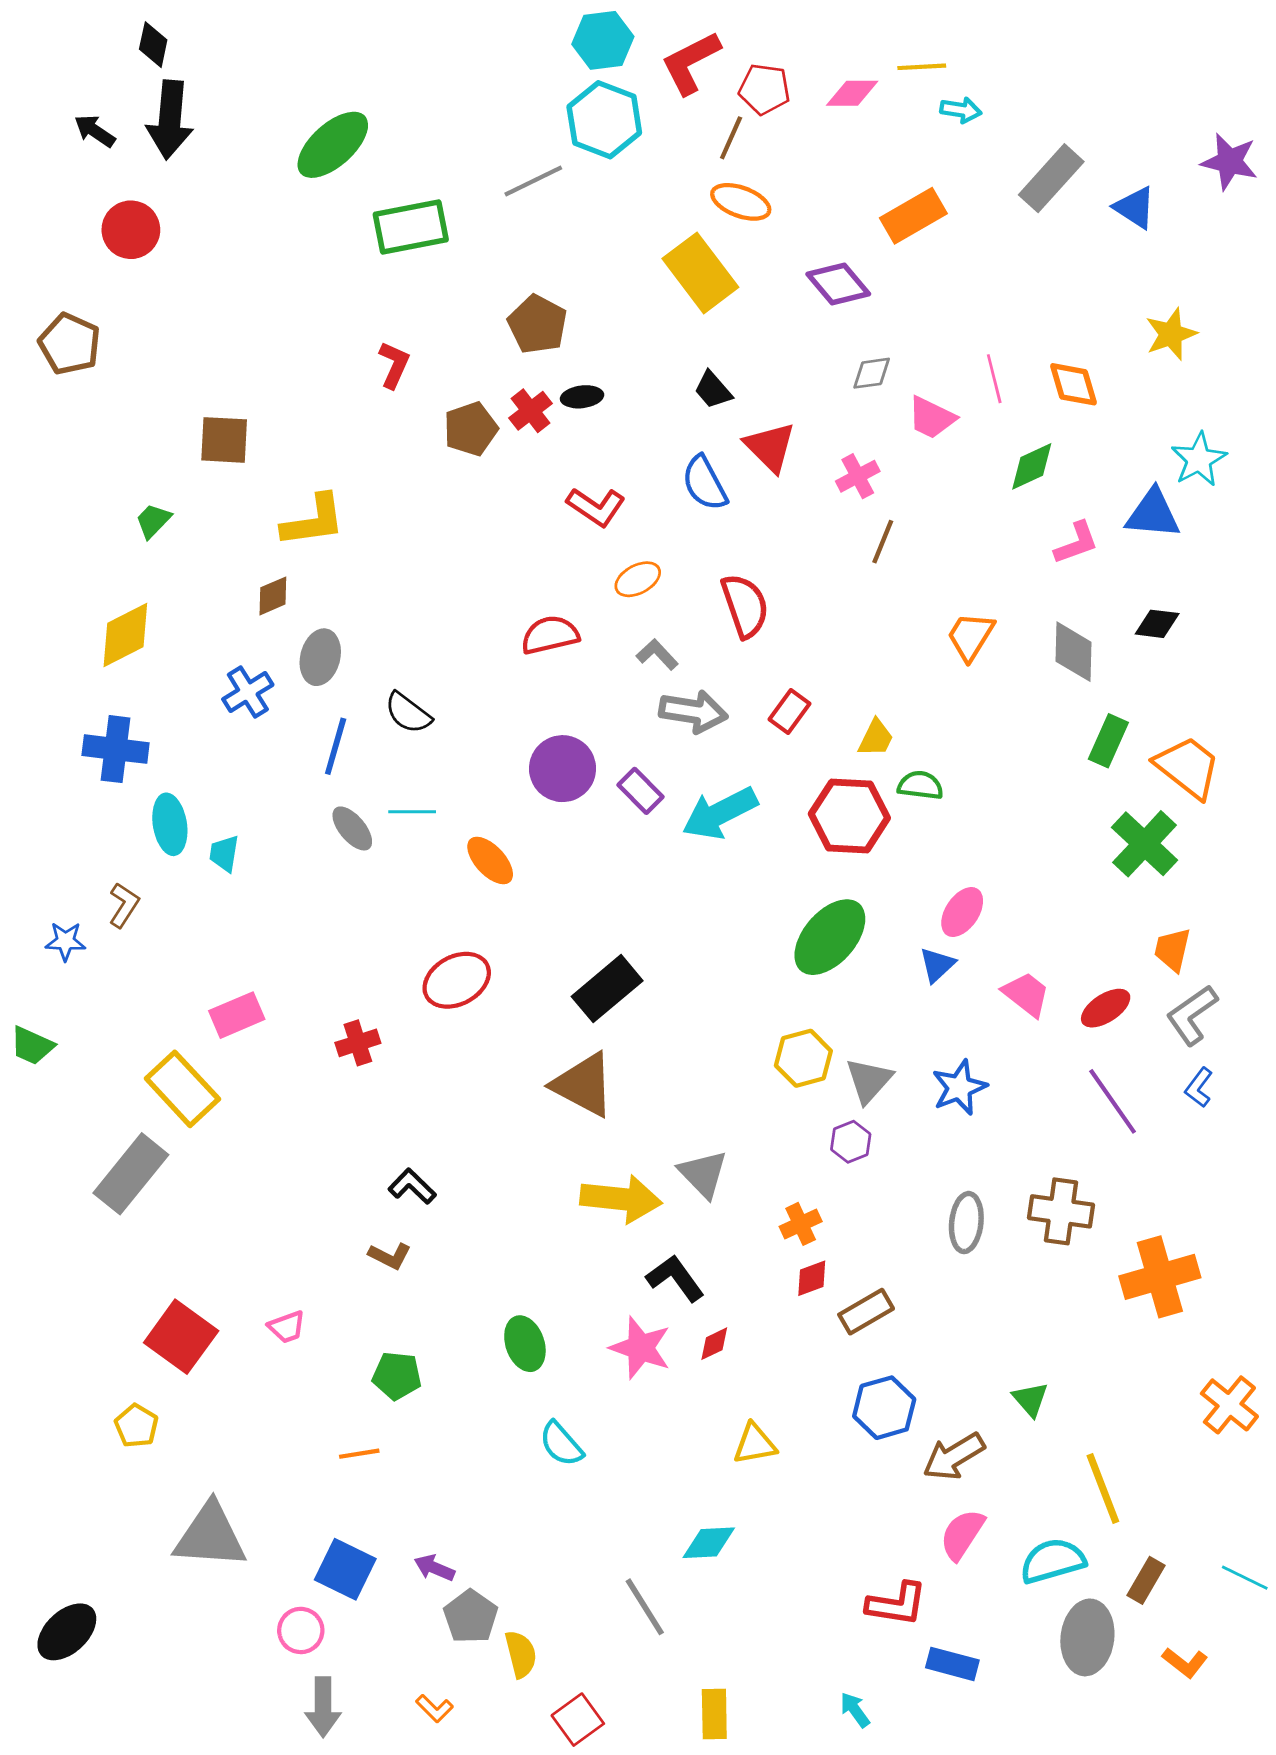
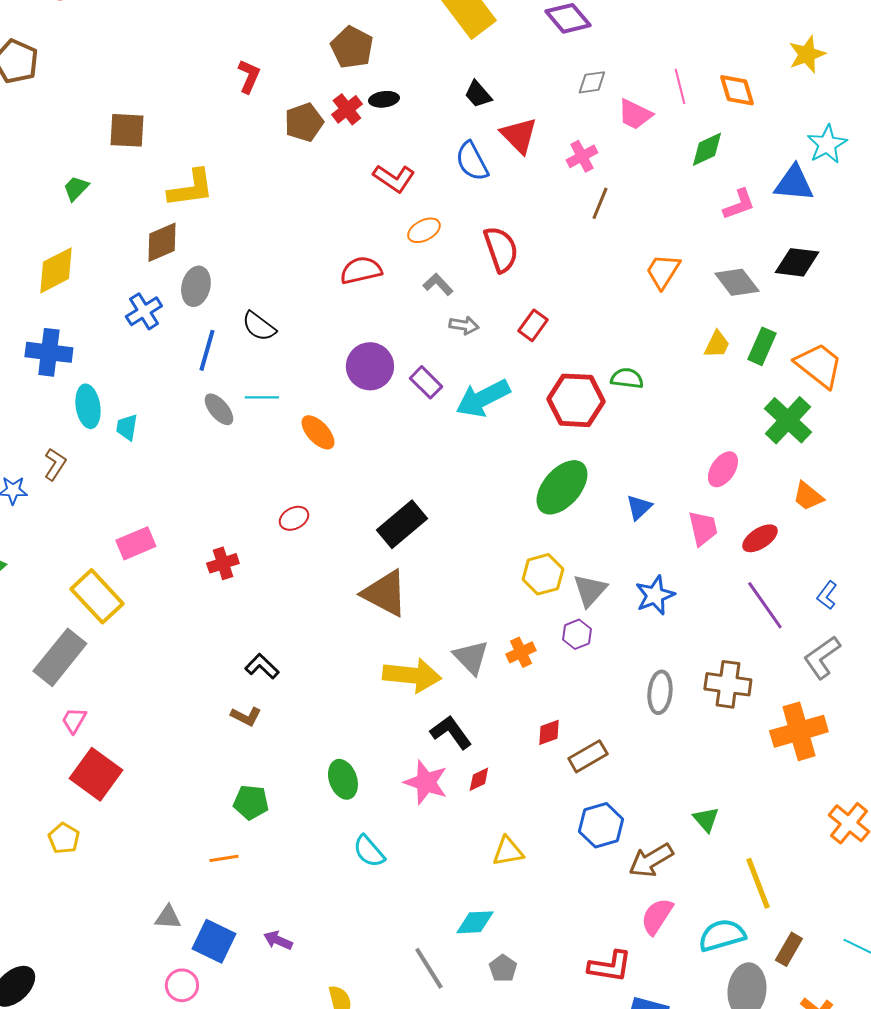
brown diamond: (273, 596) -> (162, 242), size x1.4
black diamond: (1157, 624) -> (797, 262), size x1.4
gray diamond: (1074, 652) -> (737, 282), turned -39
gray arrow: (693, 712) -> (464, 325), size x0.6
yellow trapezoid: (876, 738) -> (717, 344), moved
pink ellipse: (962, 912) -> (723, 469), moved
orange trapezoid: (1172, 950) -> (808, 496), turned -64
red ellipse: (457, 980) -> (294, 518), size x0.6
pink trapezoid: (1026, 994) -> (703, 528), turned 39
gray L-shape: (1192, 1015) -> (822, 657), moved
orange cross: (801, 1224) -> (521, 652), moved
pink trapezoid: (287, 1327) -> (74, 720), moved, turned 140
gray triangle: (210, 1536) -> (168, 917), moved, size x0.5
gray pentagon: (471, 1617) -> (503, 968), moved, size x0.7

